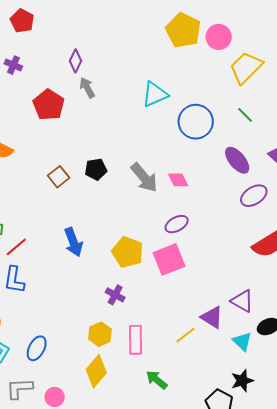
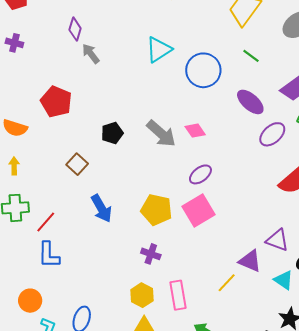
red pentagon: (49, 105) -> (56, 102), moved
brown square: (59, 177) -> (77, 164), moved

